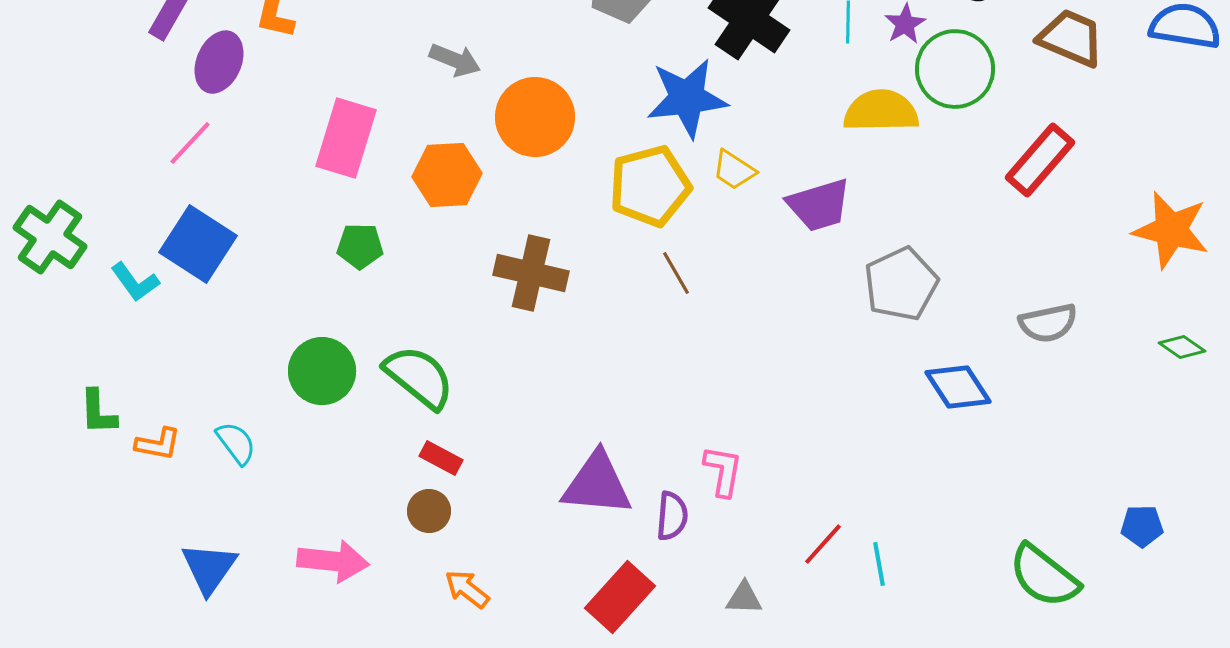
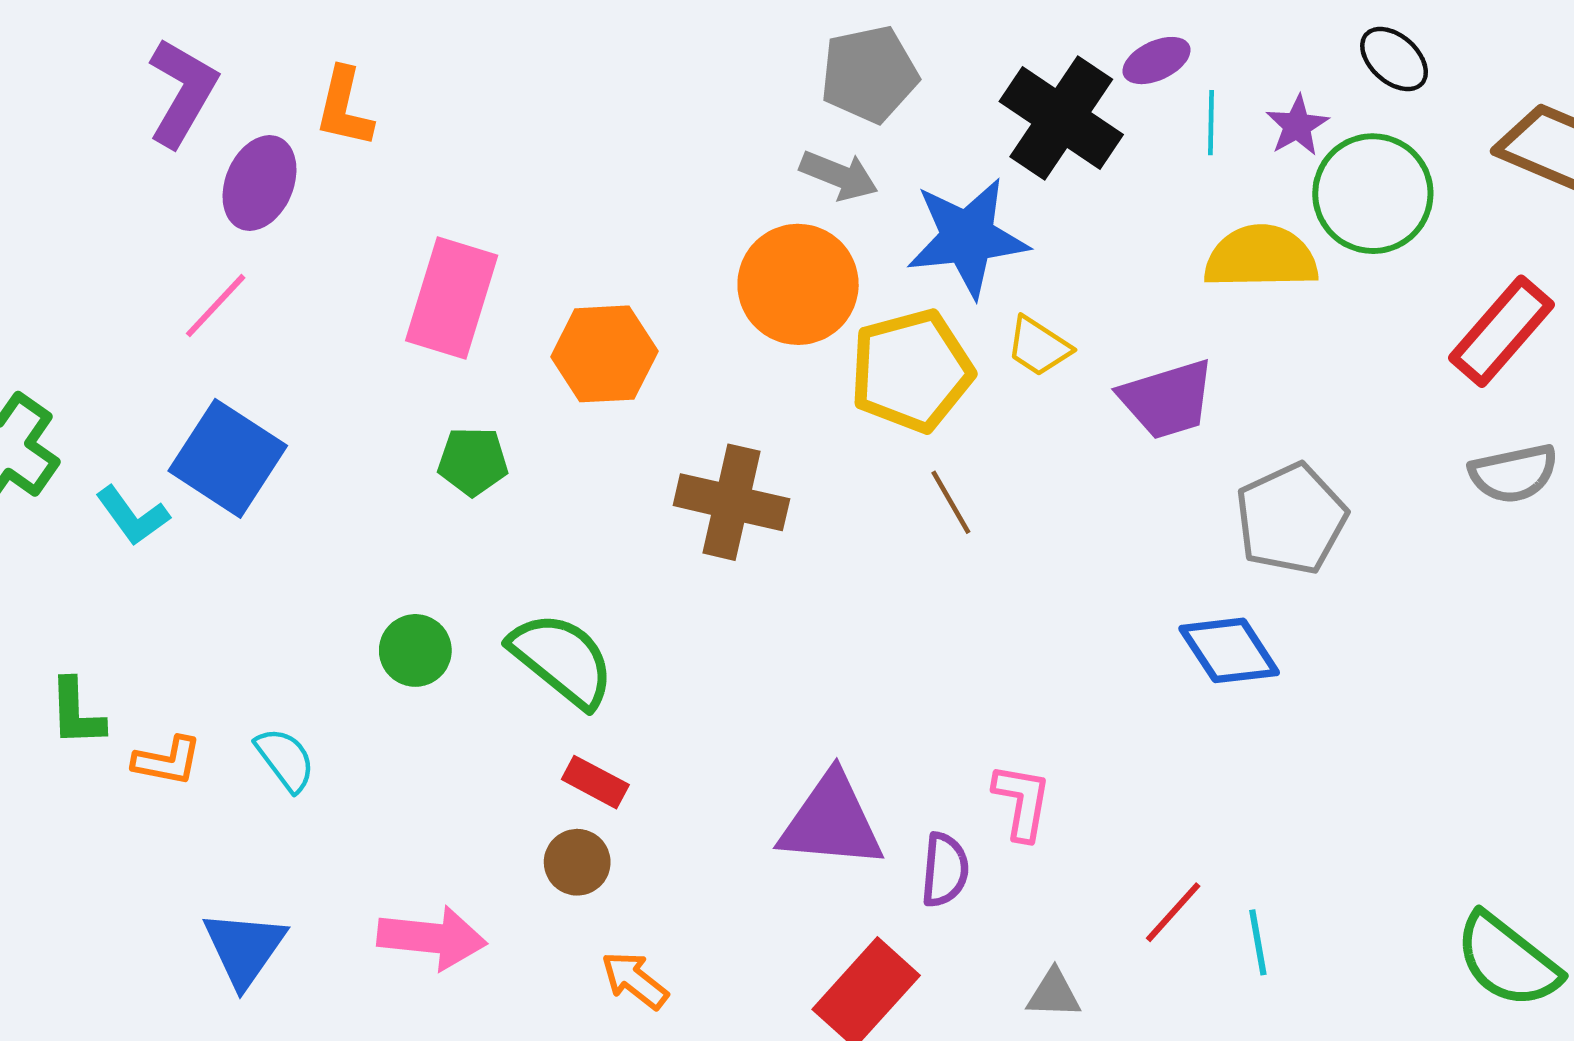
gray arrow: (455, 60) -> (839, 175), moved
orange circle: (535, 117) -> (798, 284), moved
gray semicircle: (1048, 323) -> (1514, 473), moved
green circle: (322, 371) -> (415, 650), size x0.7
blue diamond: (958, 387) -> (1229, 650), moved

